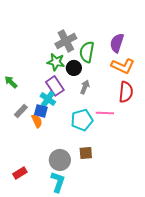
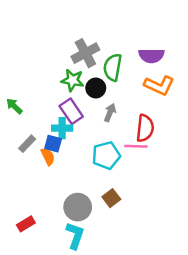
purple semicircle: (117, 43) -> (151, 56), turned -108
red semicircle: (126, 92) -> (145, 128), moved
cyan cross: (48, 99) -> (62, 128), turned -35
brown square: (86, 153) -> (111, 198), turned -32

